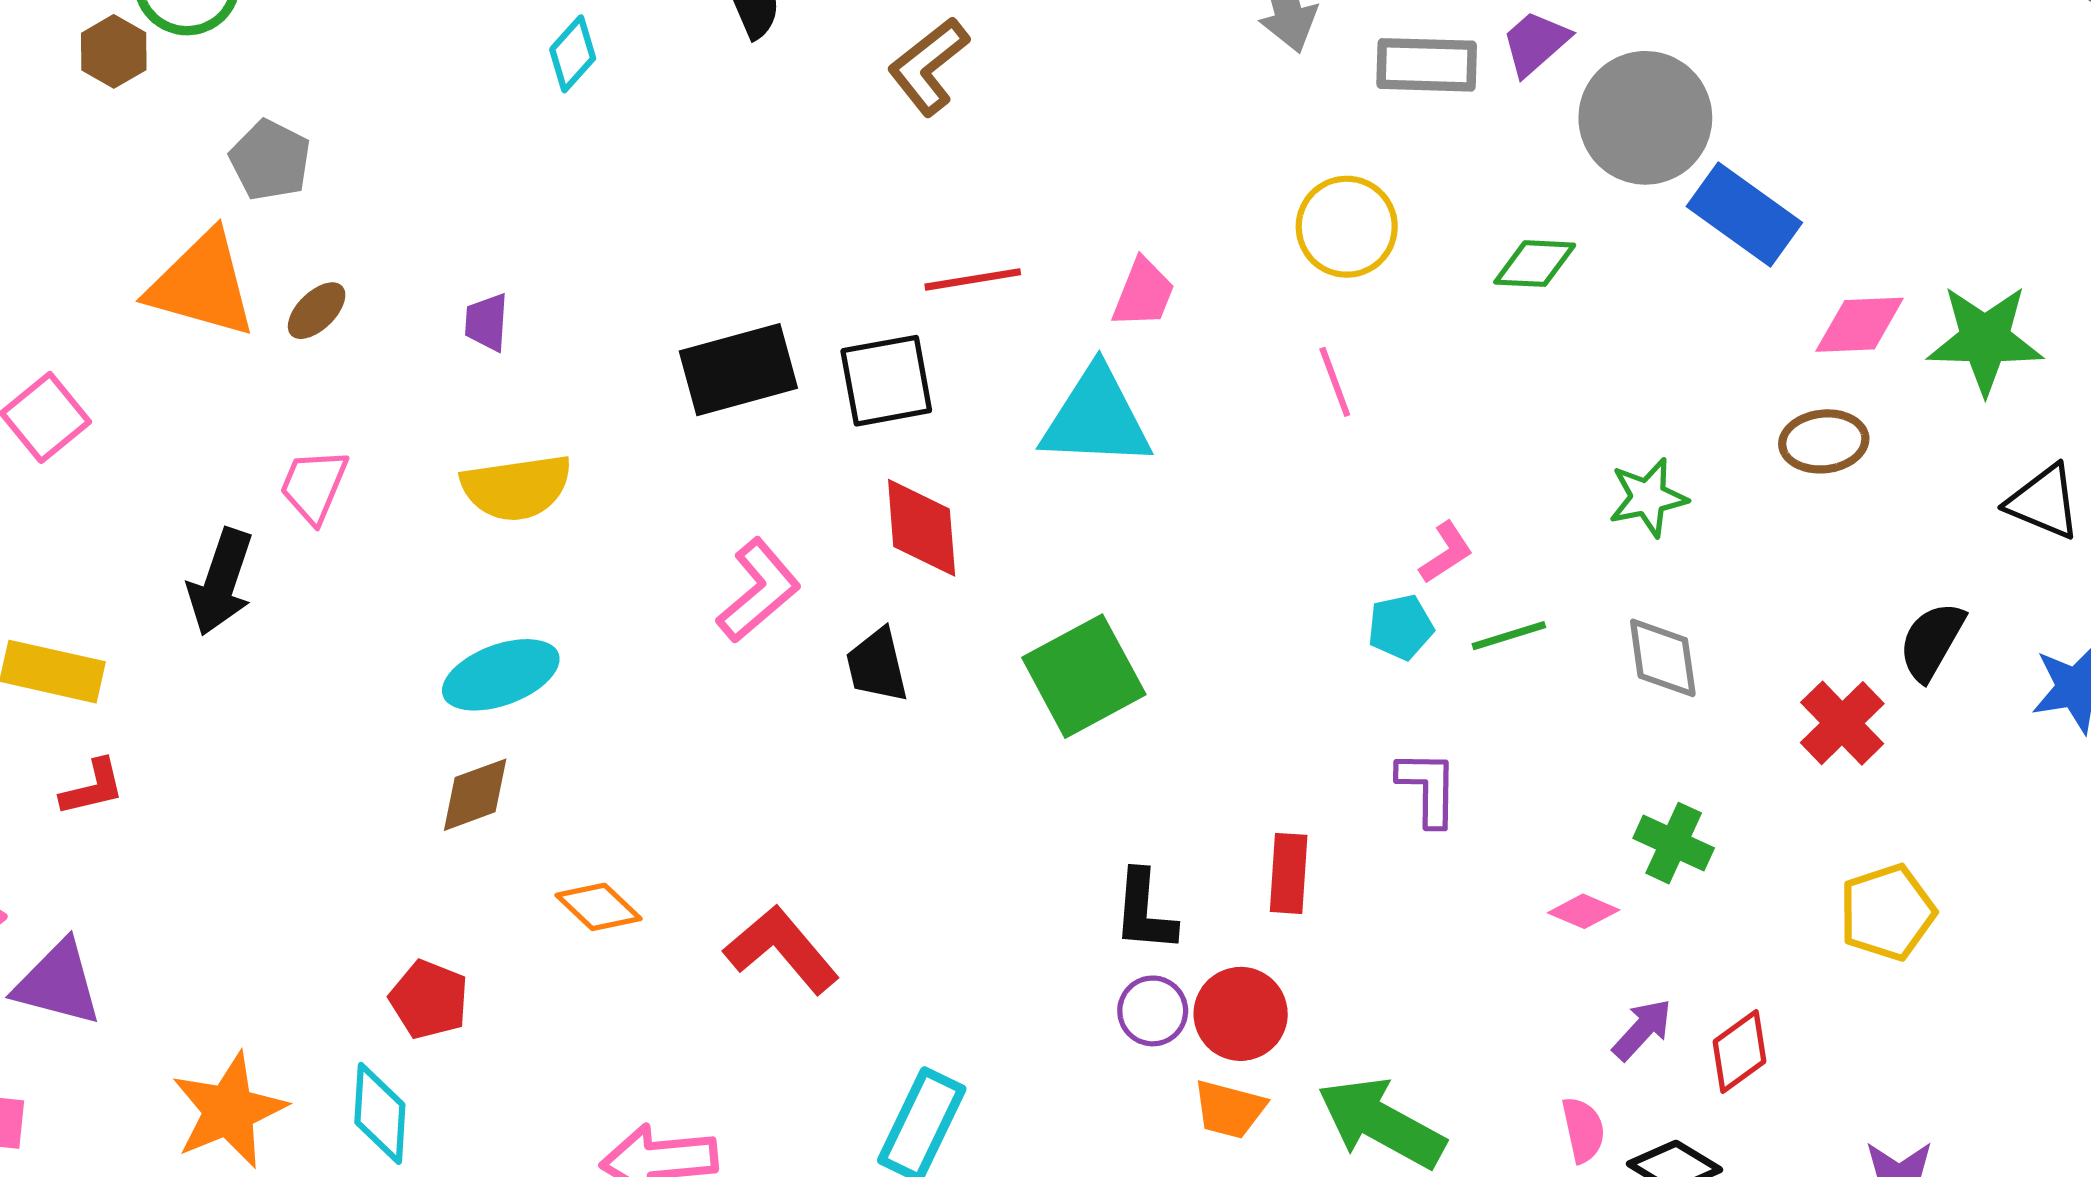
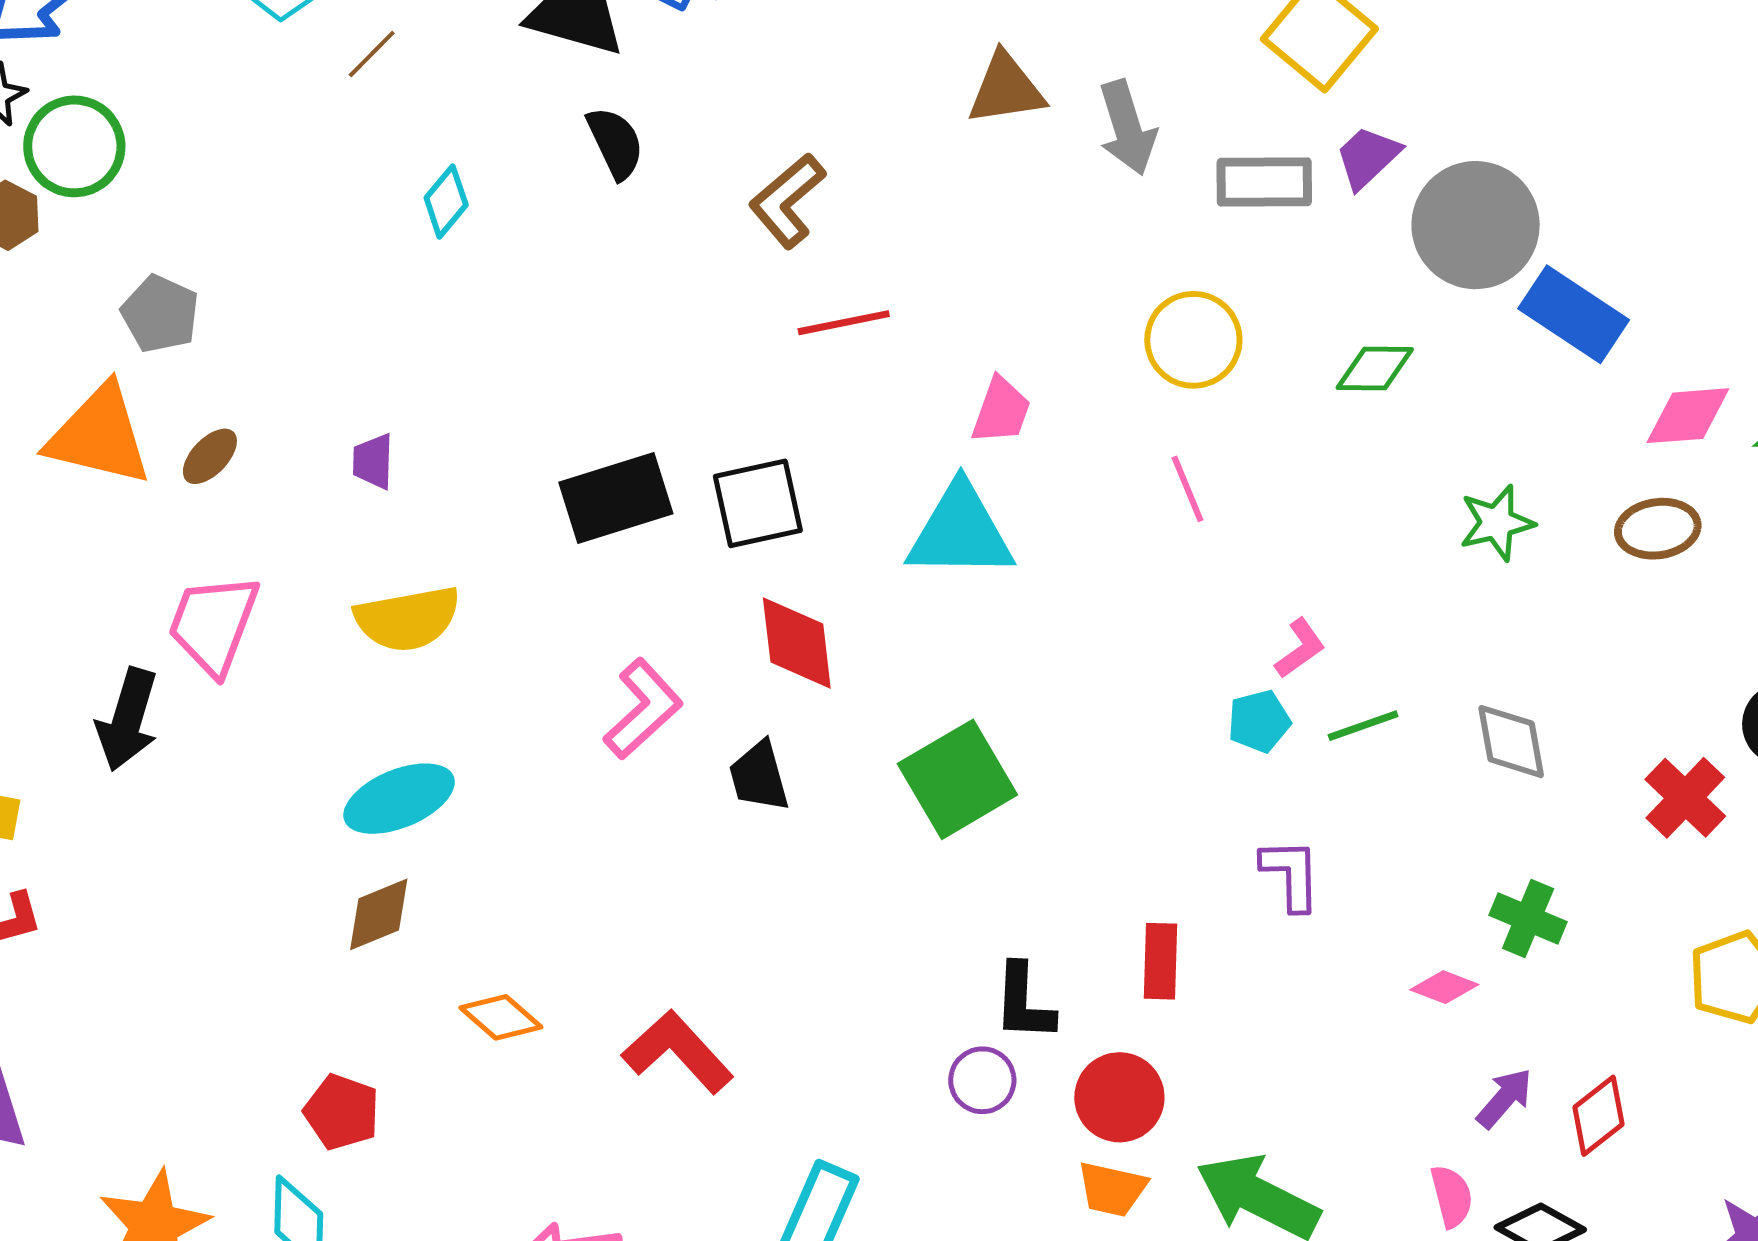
red line: (973, 279) -> (844, 323), moved
pink trapezoid: (314, 486) -> (213, 624), size x1.4
green star: (1648, 497) -> (1497, 523), moved
purple circle: (1153, 1011) -> (982, 1080), moved

